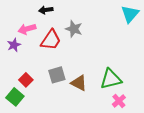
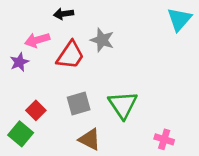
green triangle: (111, 79) -> (123, 105), moved, turned -50
brown triangle: (79, 83) -> (90, 139), moved
pink cross: (119, 101) -> (164, 139), turned -32

